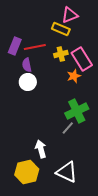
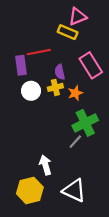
purple rectangle: (15, 46) -> (21, 65), moved, turned -30
yellow cross: (61, 54) -> (55, 87), moved
purple semicircle: (27, 65) -> (60, 72), moved
orange star: (74, 76) -> (75, 93), moved

